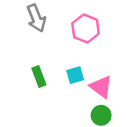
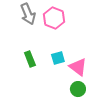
pink hexagon: (86, 29) -> (54, 18), moved

